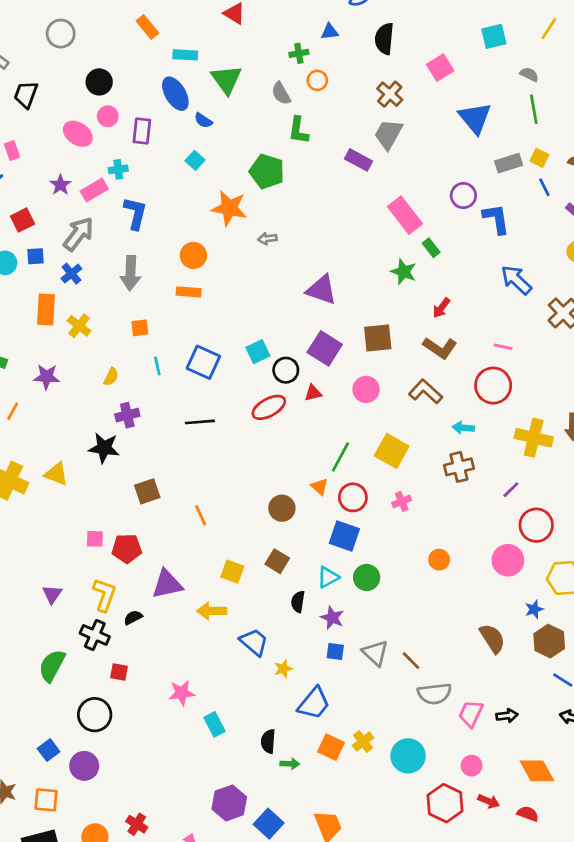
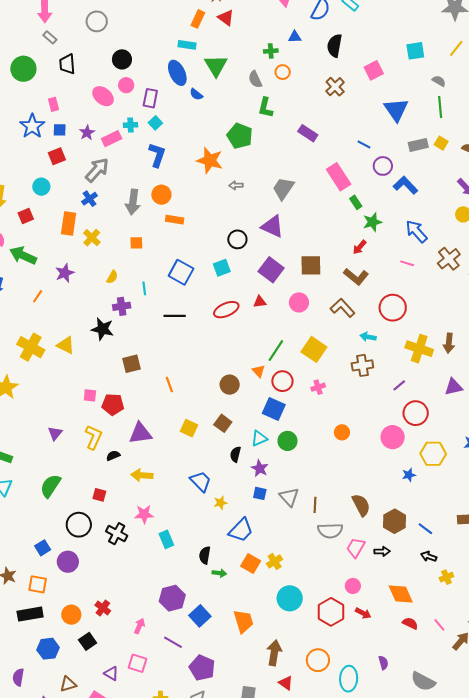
orange rectangle: (147, 27) -> (198, 19), moved, turned 60
black trapezoid: (26, 95) -> (67, 64), turned -30
gray trapezoid: (388, 134) -> (283, 188), moved
cyan square: (195, 160) -> (155, 123), moved
blue line: (544, 187) -> (364, 144), moved, turned -40
blue L-shape: (135, 213) -> (157, 155), moved
blue L-shape: (496, 219) -> (406, 185), turned -40
orange circle: (193, 255) -> (161, 195), moved
blue square: (36, 256) -> (60, 130), moved
green star: (404, 272) -> (372, 222), moved, turned 30
pink line: (503, 347) -> (407, 263), moved
cyan line: (157, 366) -> (144, 288), moved
black circle: (286, 370) -> (237, 239), moved
purple star: (47, 377) -> (65, 273), turned -30
yellow arrow: (212, 611) -> (142, 475), moved
black cross: (95, 635) -> (117, 534), moved
brown semicircle: (492, 638) -> (361, 505), moved
brown hexagon: (549, 641) -> (395, 521), moved
brown line: (411, 661) -> (315, 505), turned 42
cyan circle: (408, 756) -> (290, 598), moved
red semicircle: (528, 814) -> (410, 623), moved

